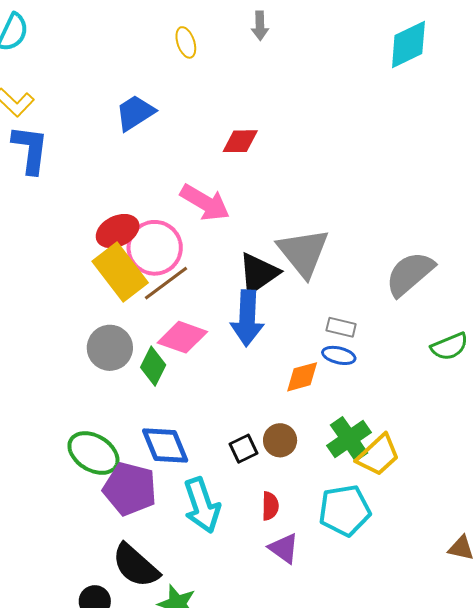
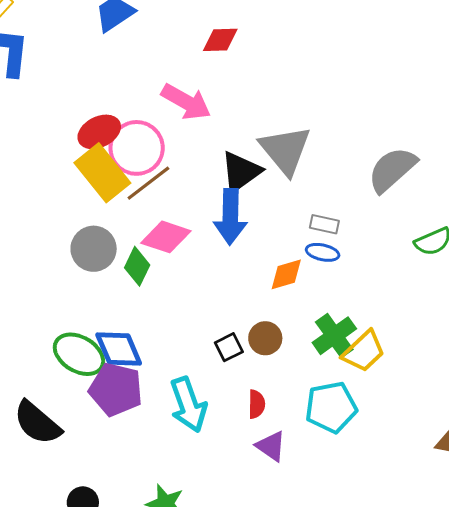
blue diamond: (165, 446) -> (119, 349), moved
black semicircle: (136, 566) -> (37, 423), moved

